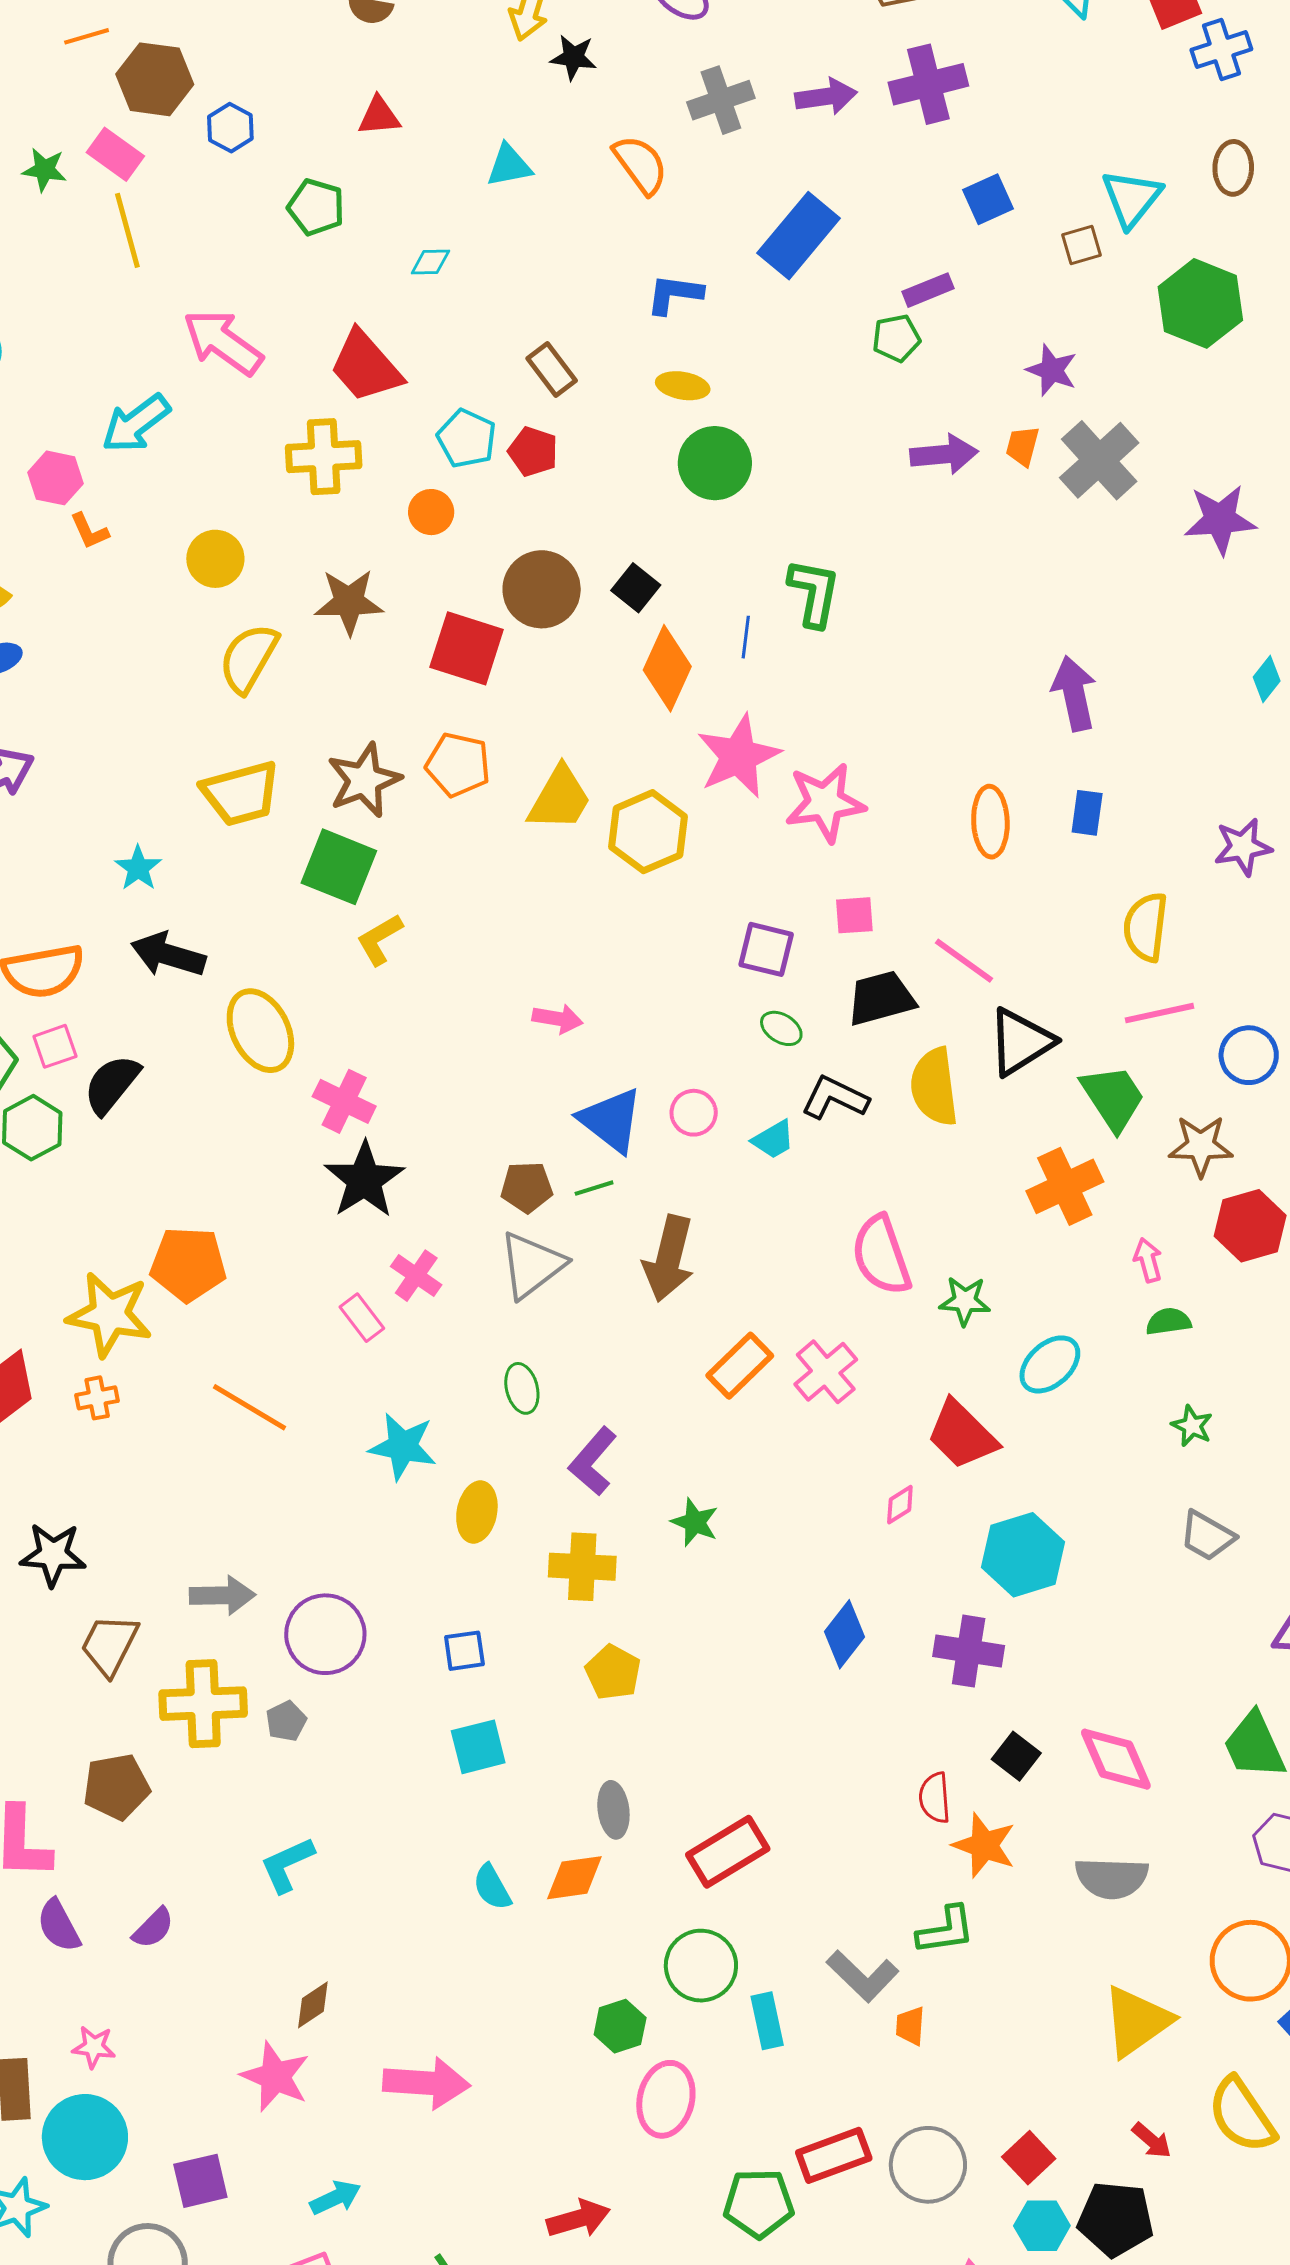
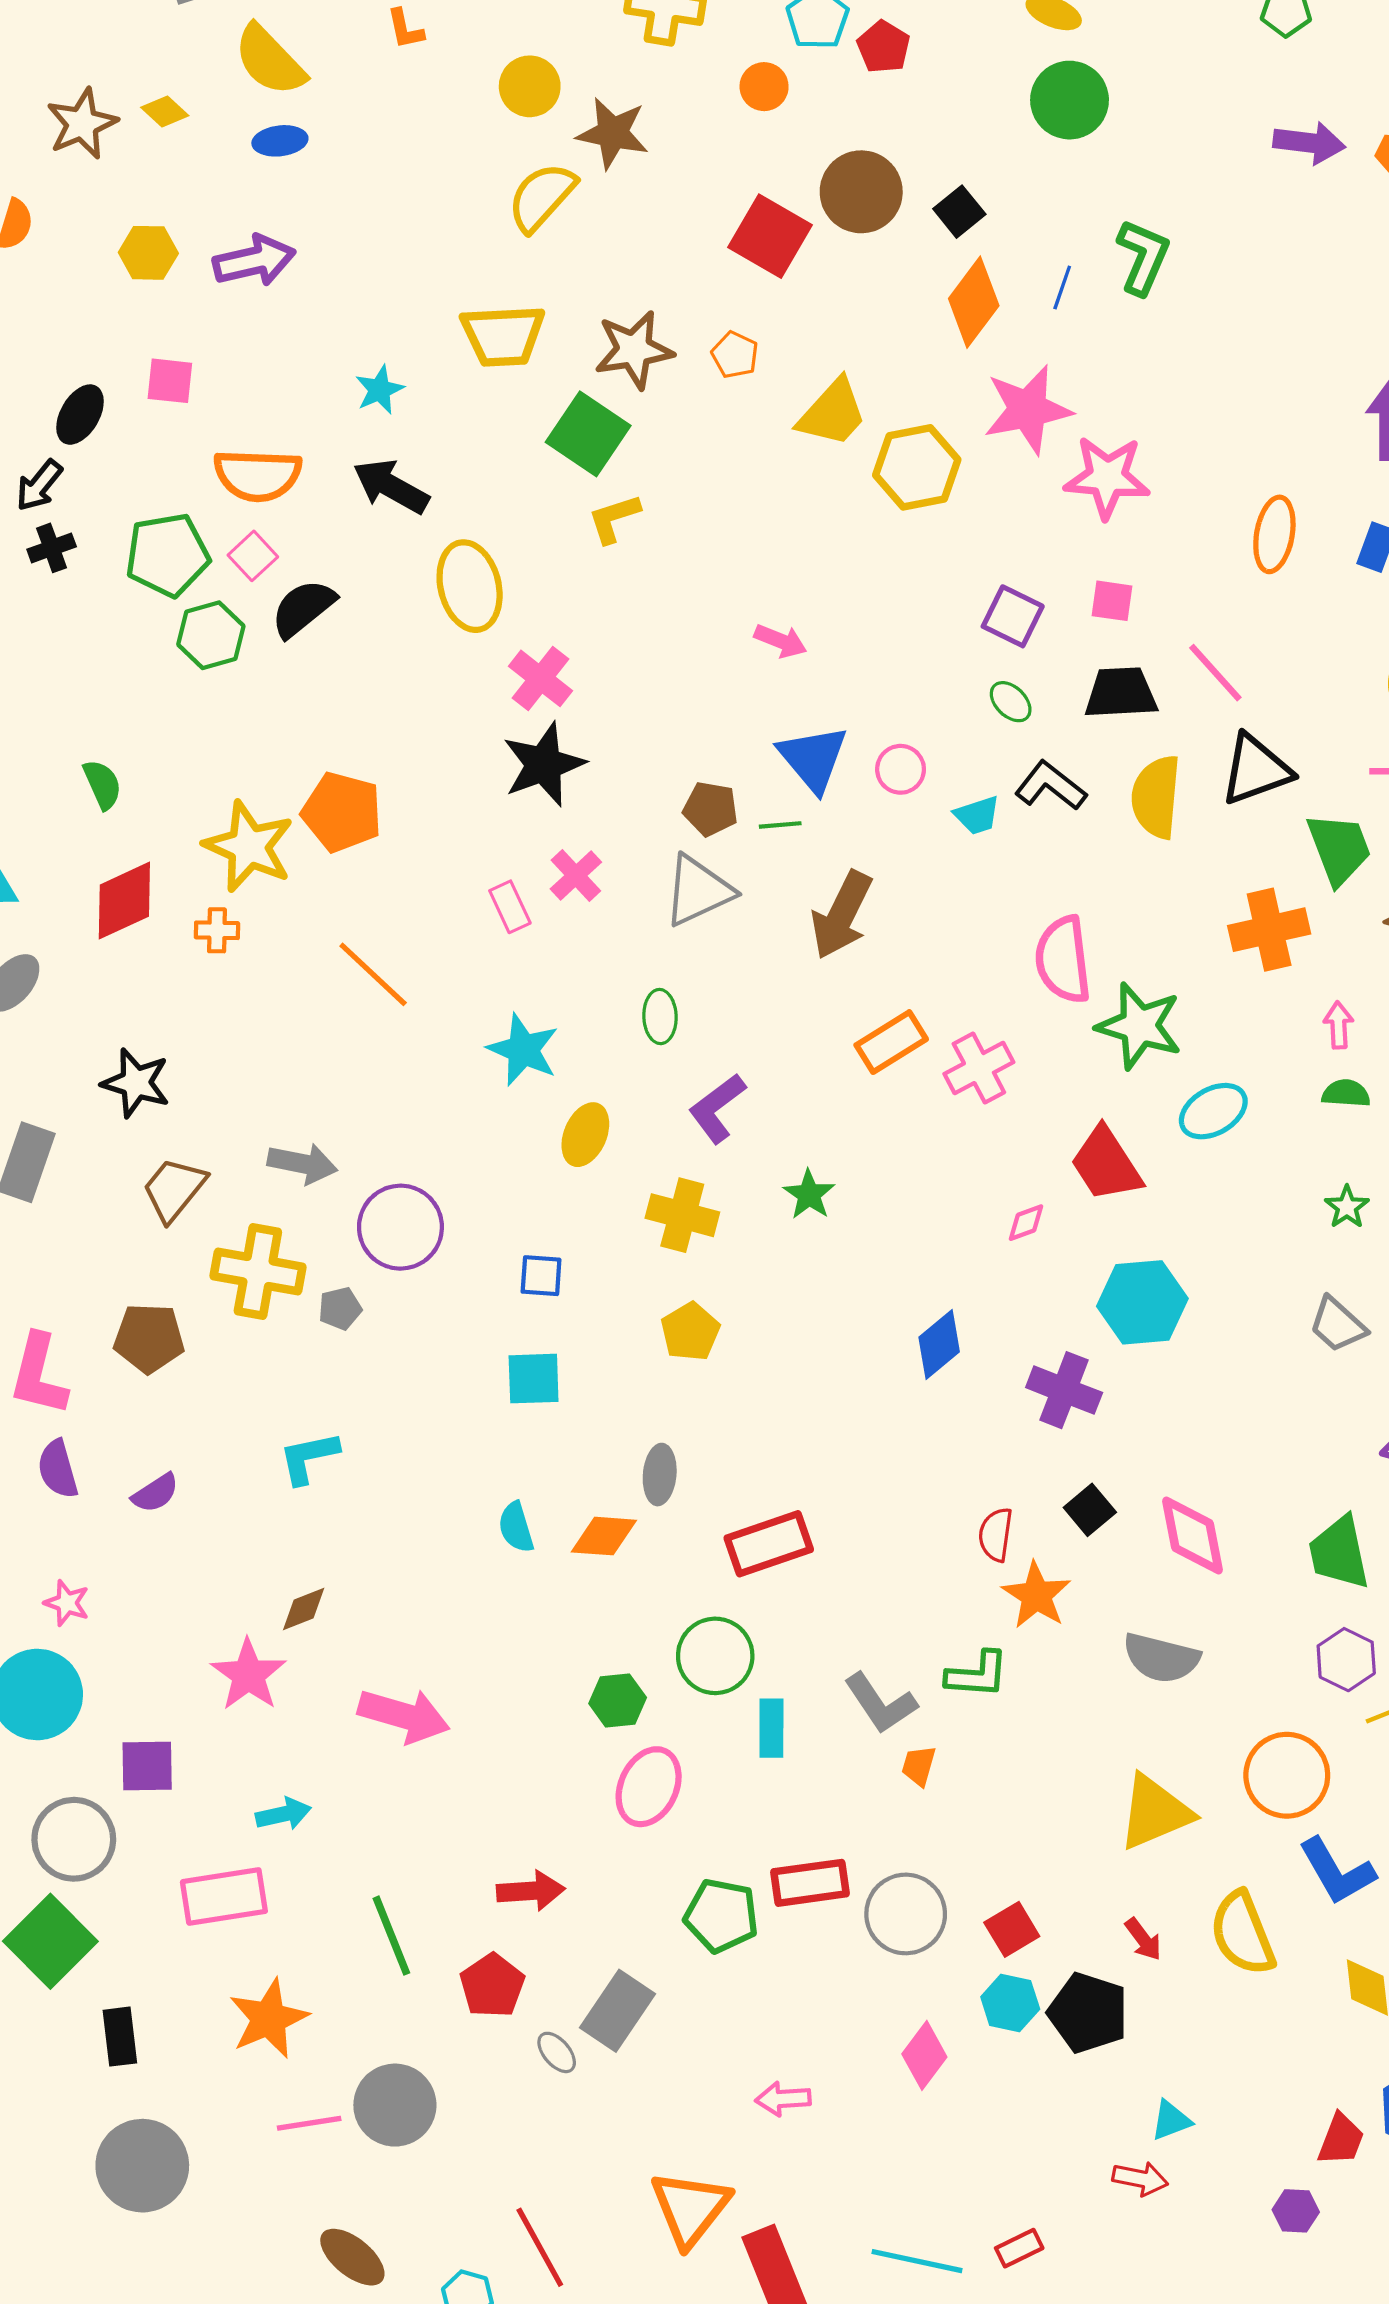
brown star: (349, 602) -> (613, 133), moved
orange pentagon: (458, 765) -> (735, 355), size x0.7
pink square: (55, 1046) -> (253, 556), turned -36
green star: (965, 1301) -> (1139, 1026), size x1.6

